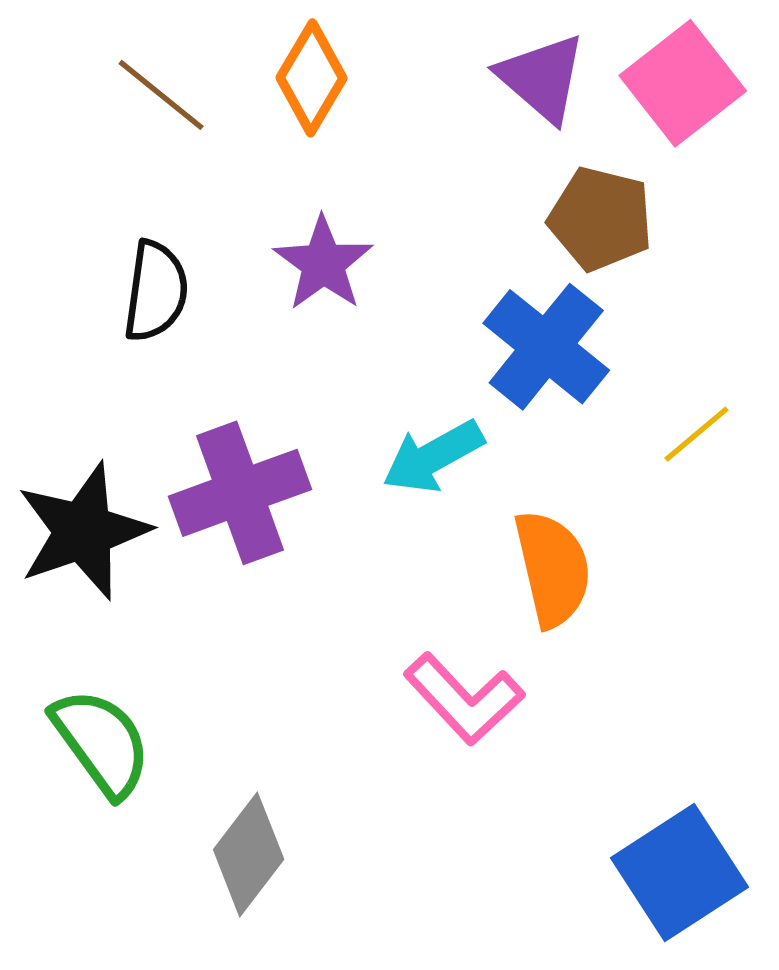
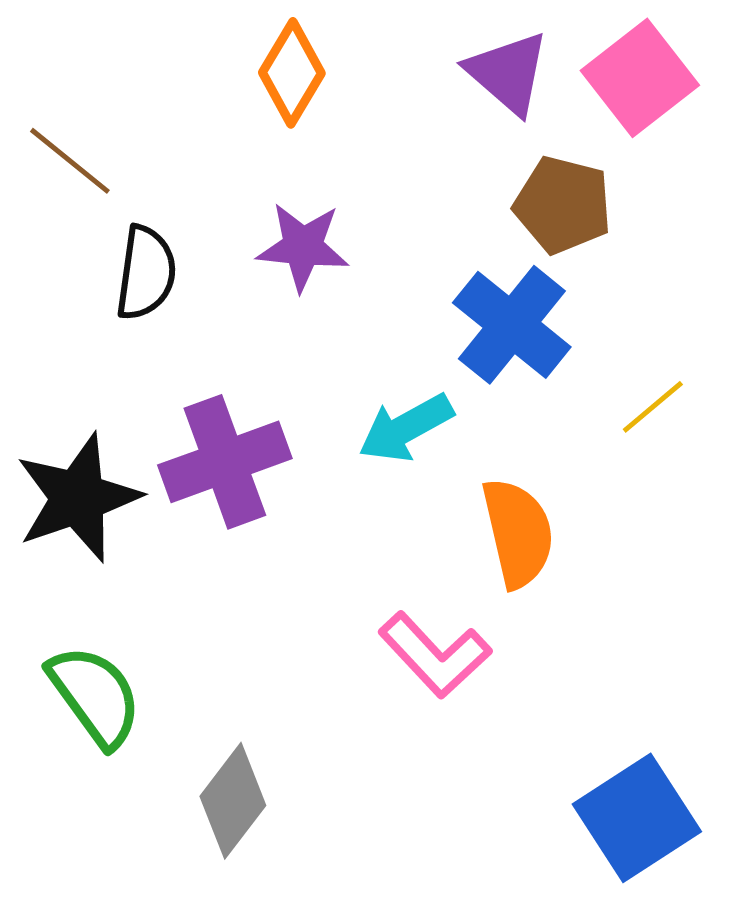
brown line: (161, 95) -> (70, 161), moved
purple star: (323, 263) -> (303, 247), turned -30

